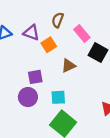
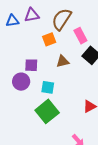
brown semicircle: (58, 20) -> (62, 19), size x1.6
purple triangle: (31, 33) -> (32, 15), moved, turned -42

